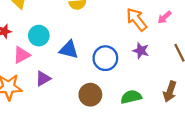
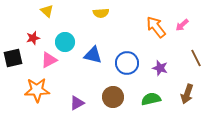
purple star: (141, 51) -> (160, 68), moved
purple triangle: (43, 79) -> (77, 103), moved

